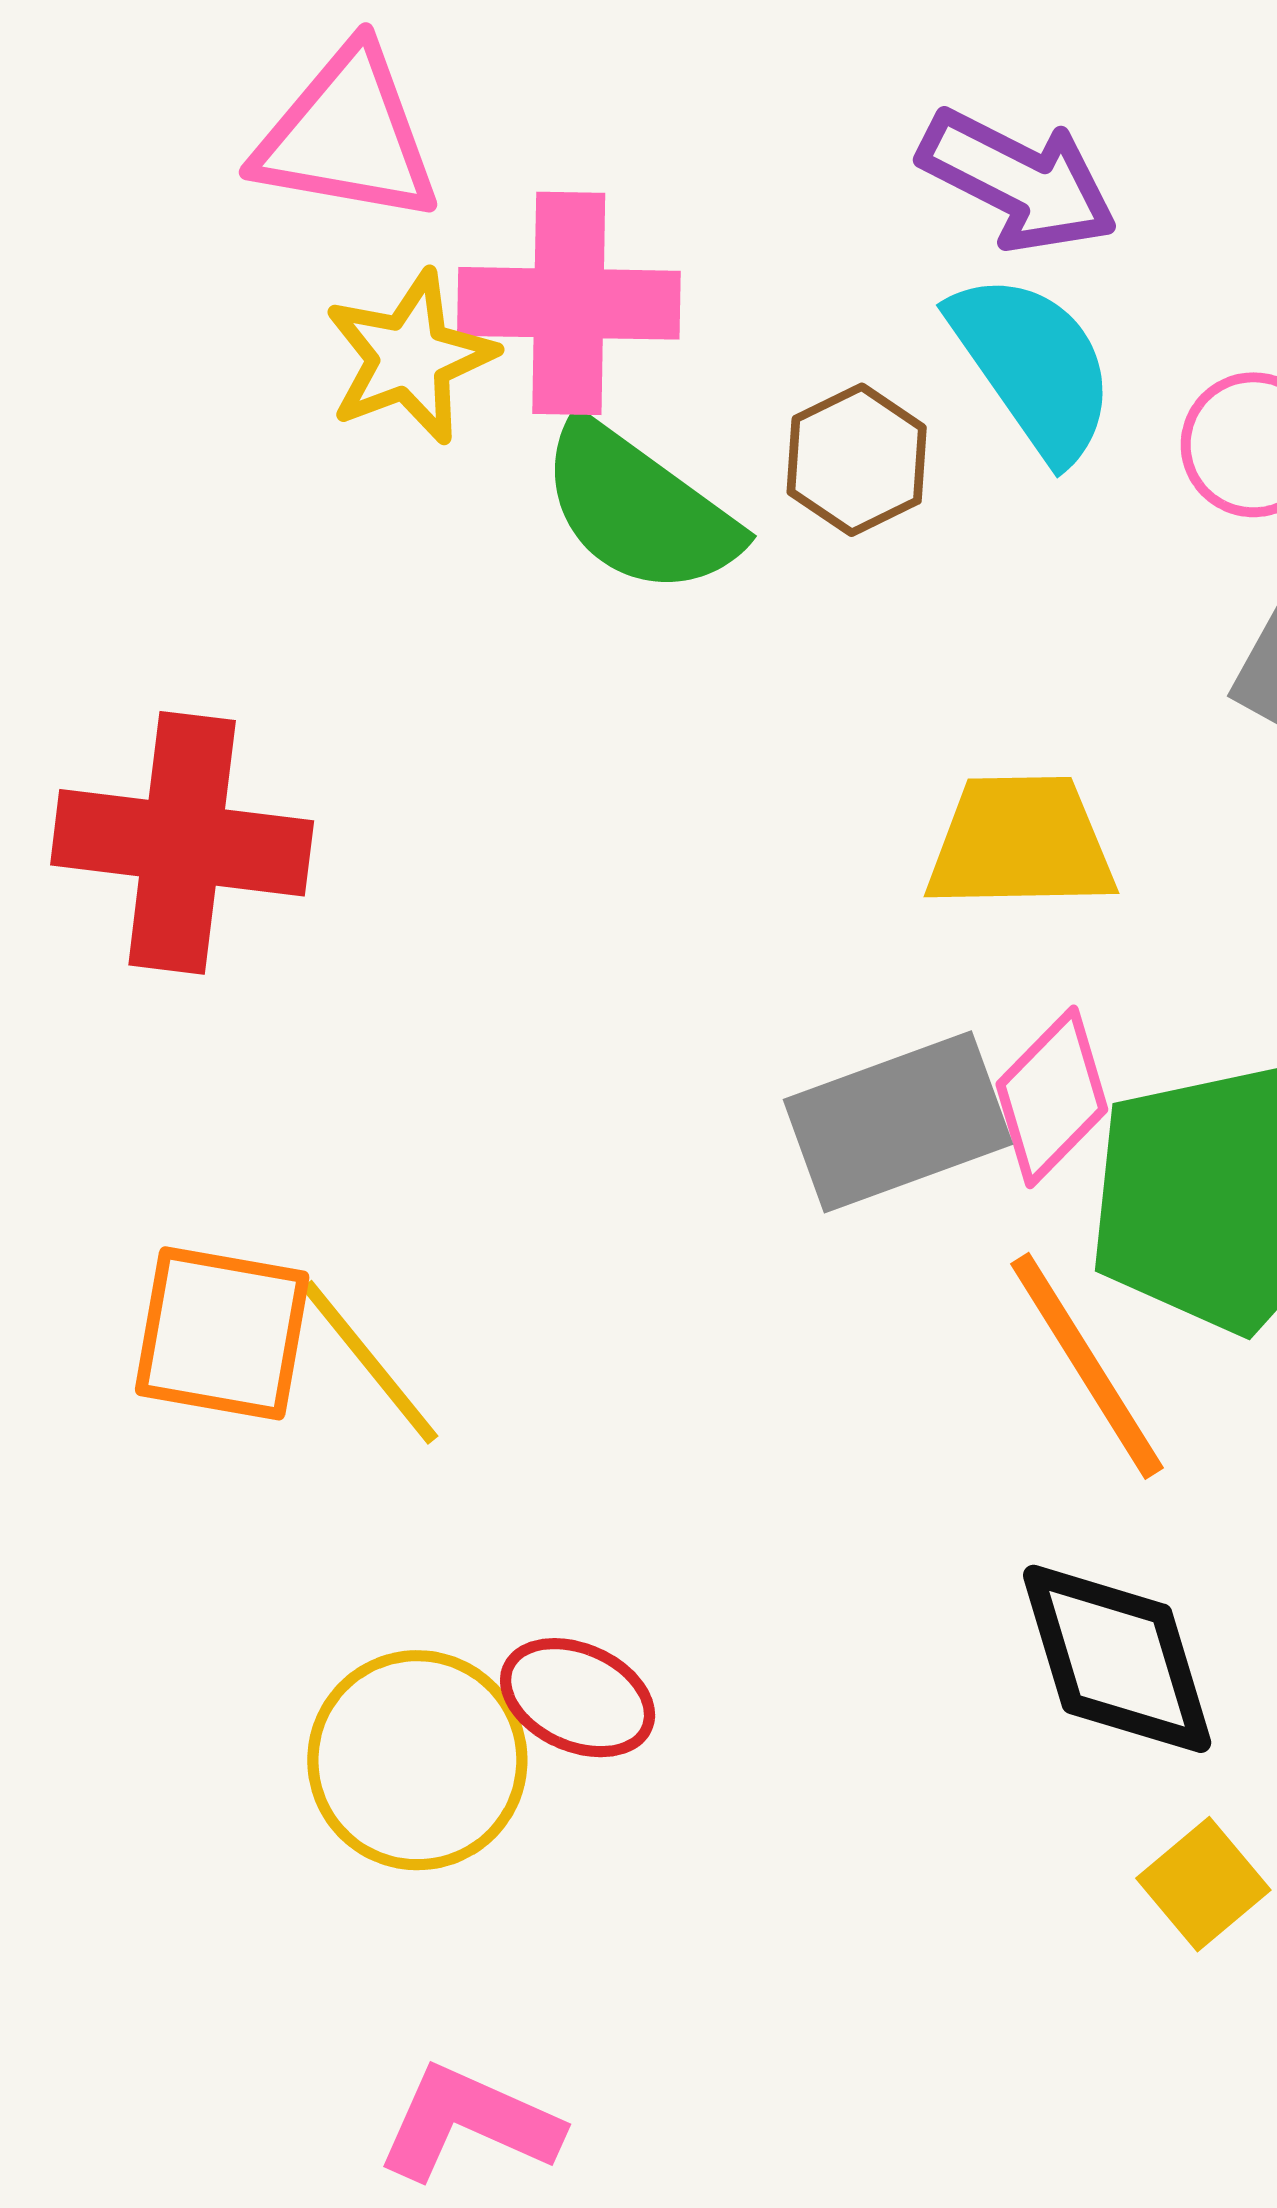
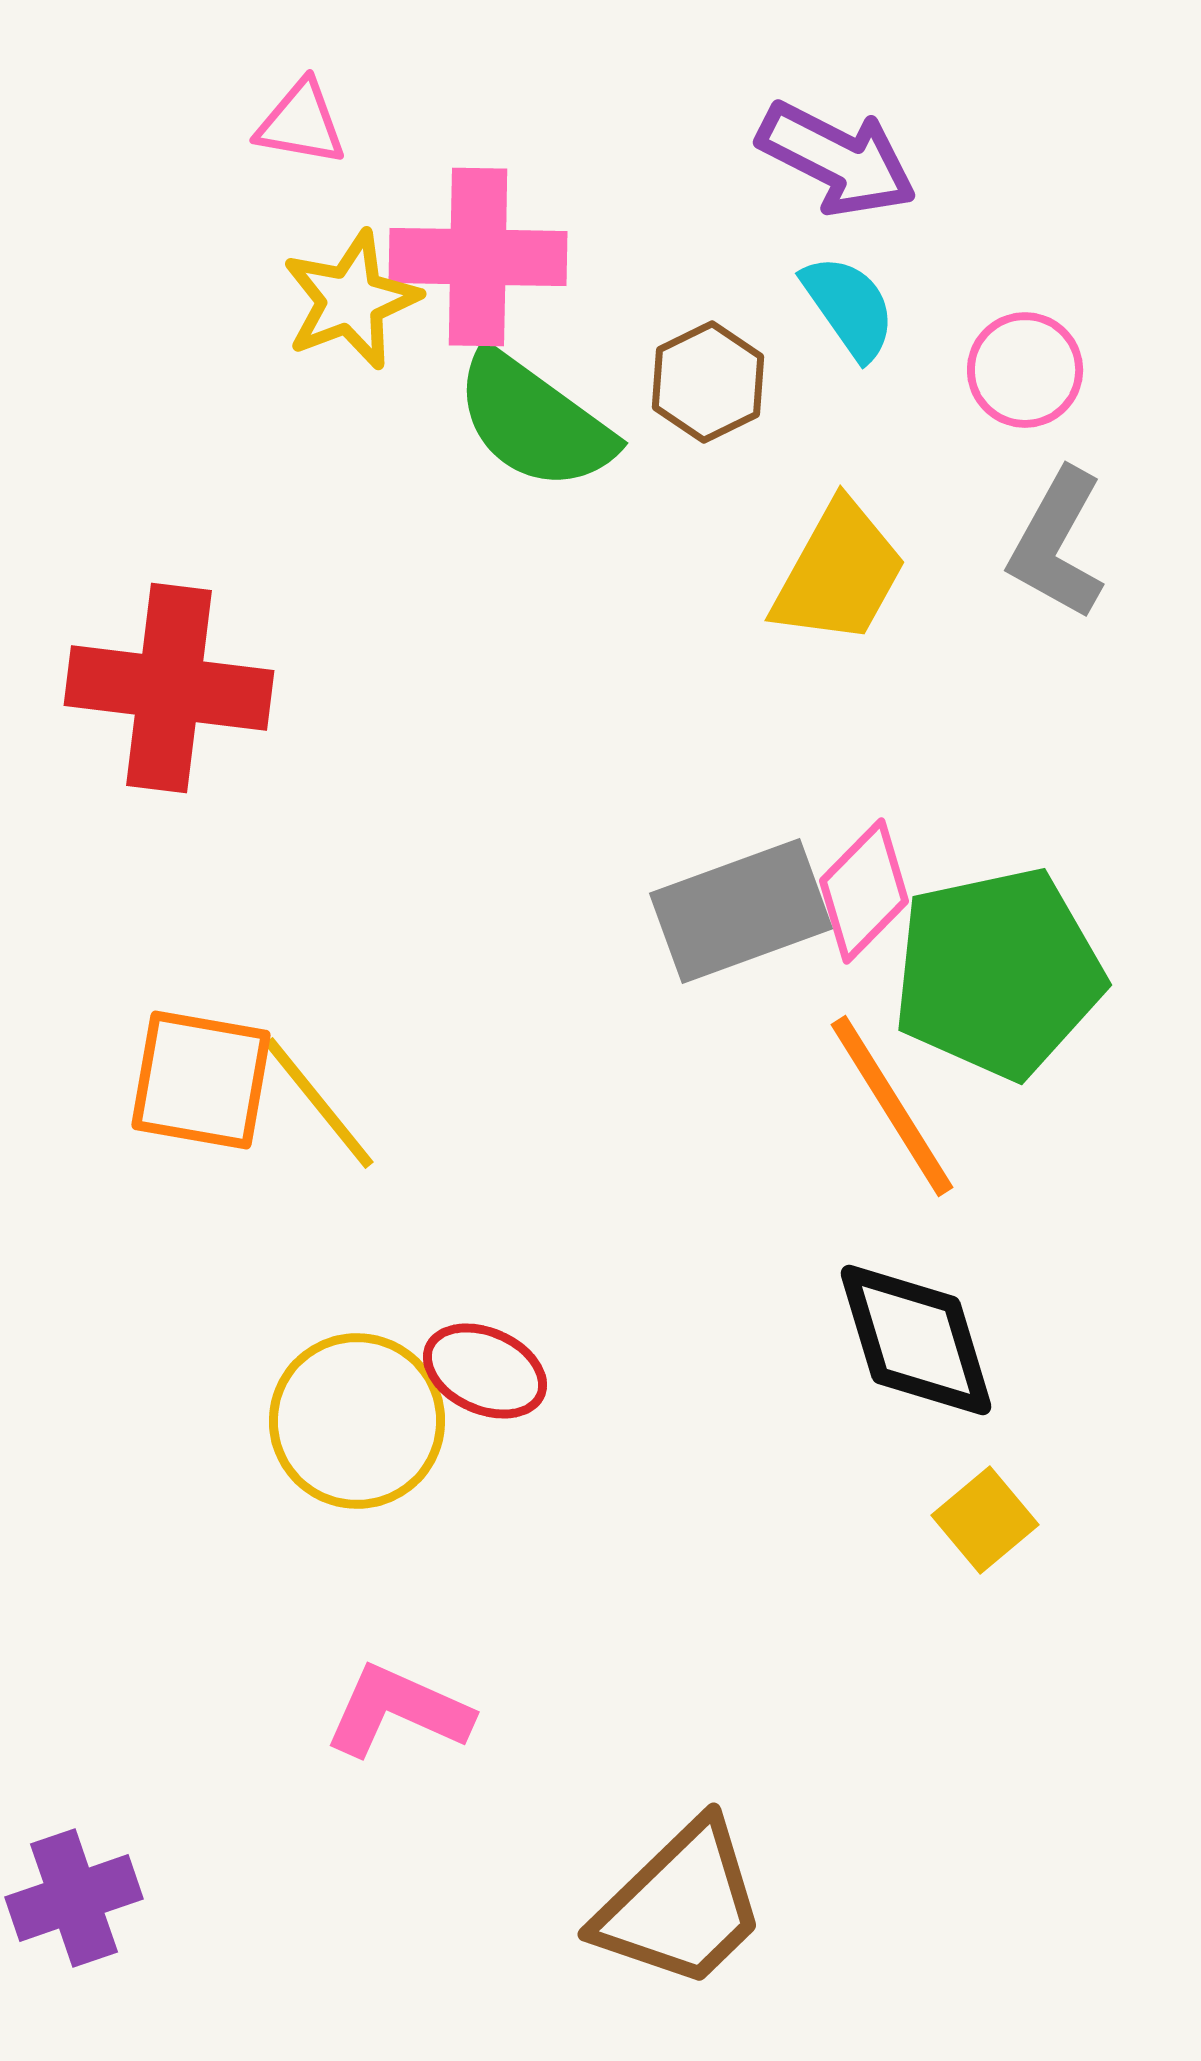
pink triangle: (347, 136) -> (301, 123), size x0.6
cyan semicircle: (1033, 366) -> (849, 307), size x0.7
yellow trapezoid: (1021, 843) -> (839, 573), moved, turned 120

